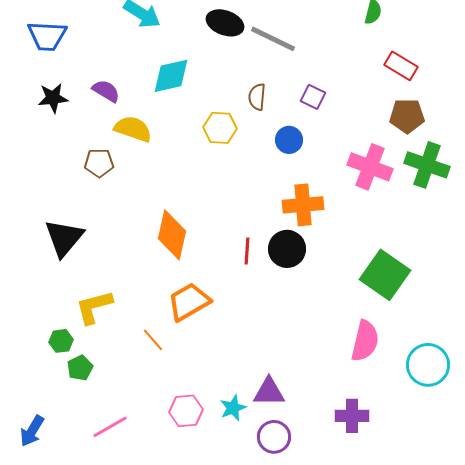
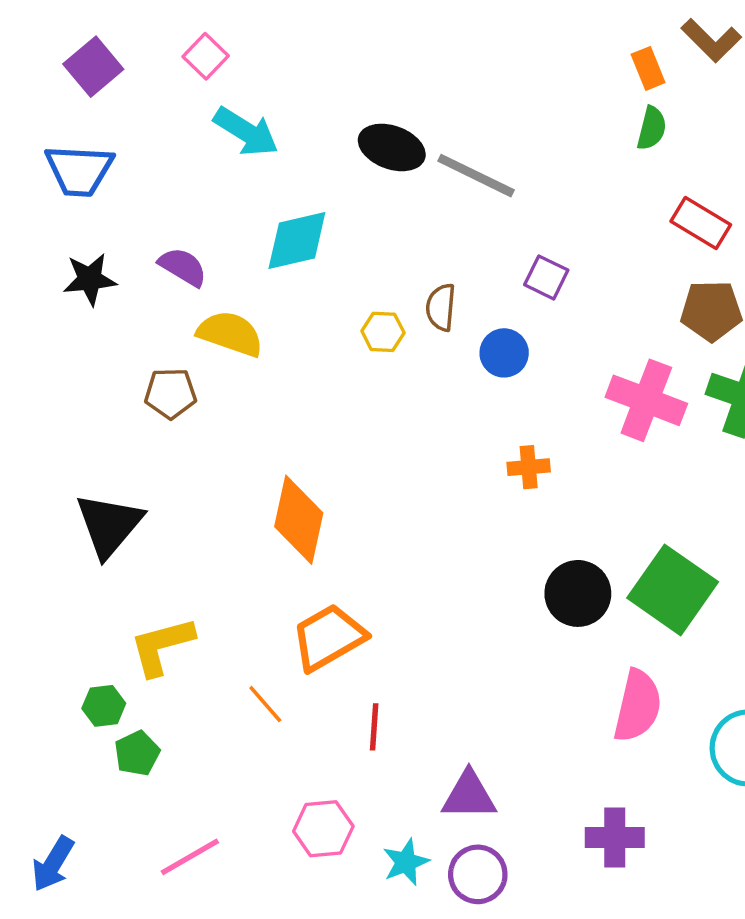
brown semicircle: (257, 97) -> (441, 307), moved
yellow hexagon: (220, 128) -> (383, 332), size x0.7
orange cross: (303, 205) -> (529, 467), size x0.6
black circle: (287, 249) -> (578, 593), moved
red line: (247, 251) -> (374, 727), moved
cyan star: (233, 408) -> (406, 862), moved

